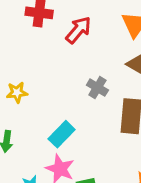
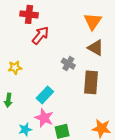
red arrow: (78, 30) -> (40, 35), moved

